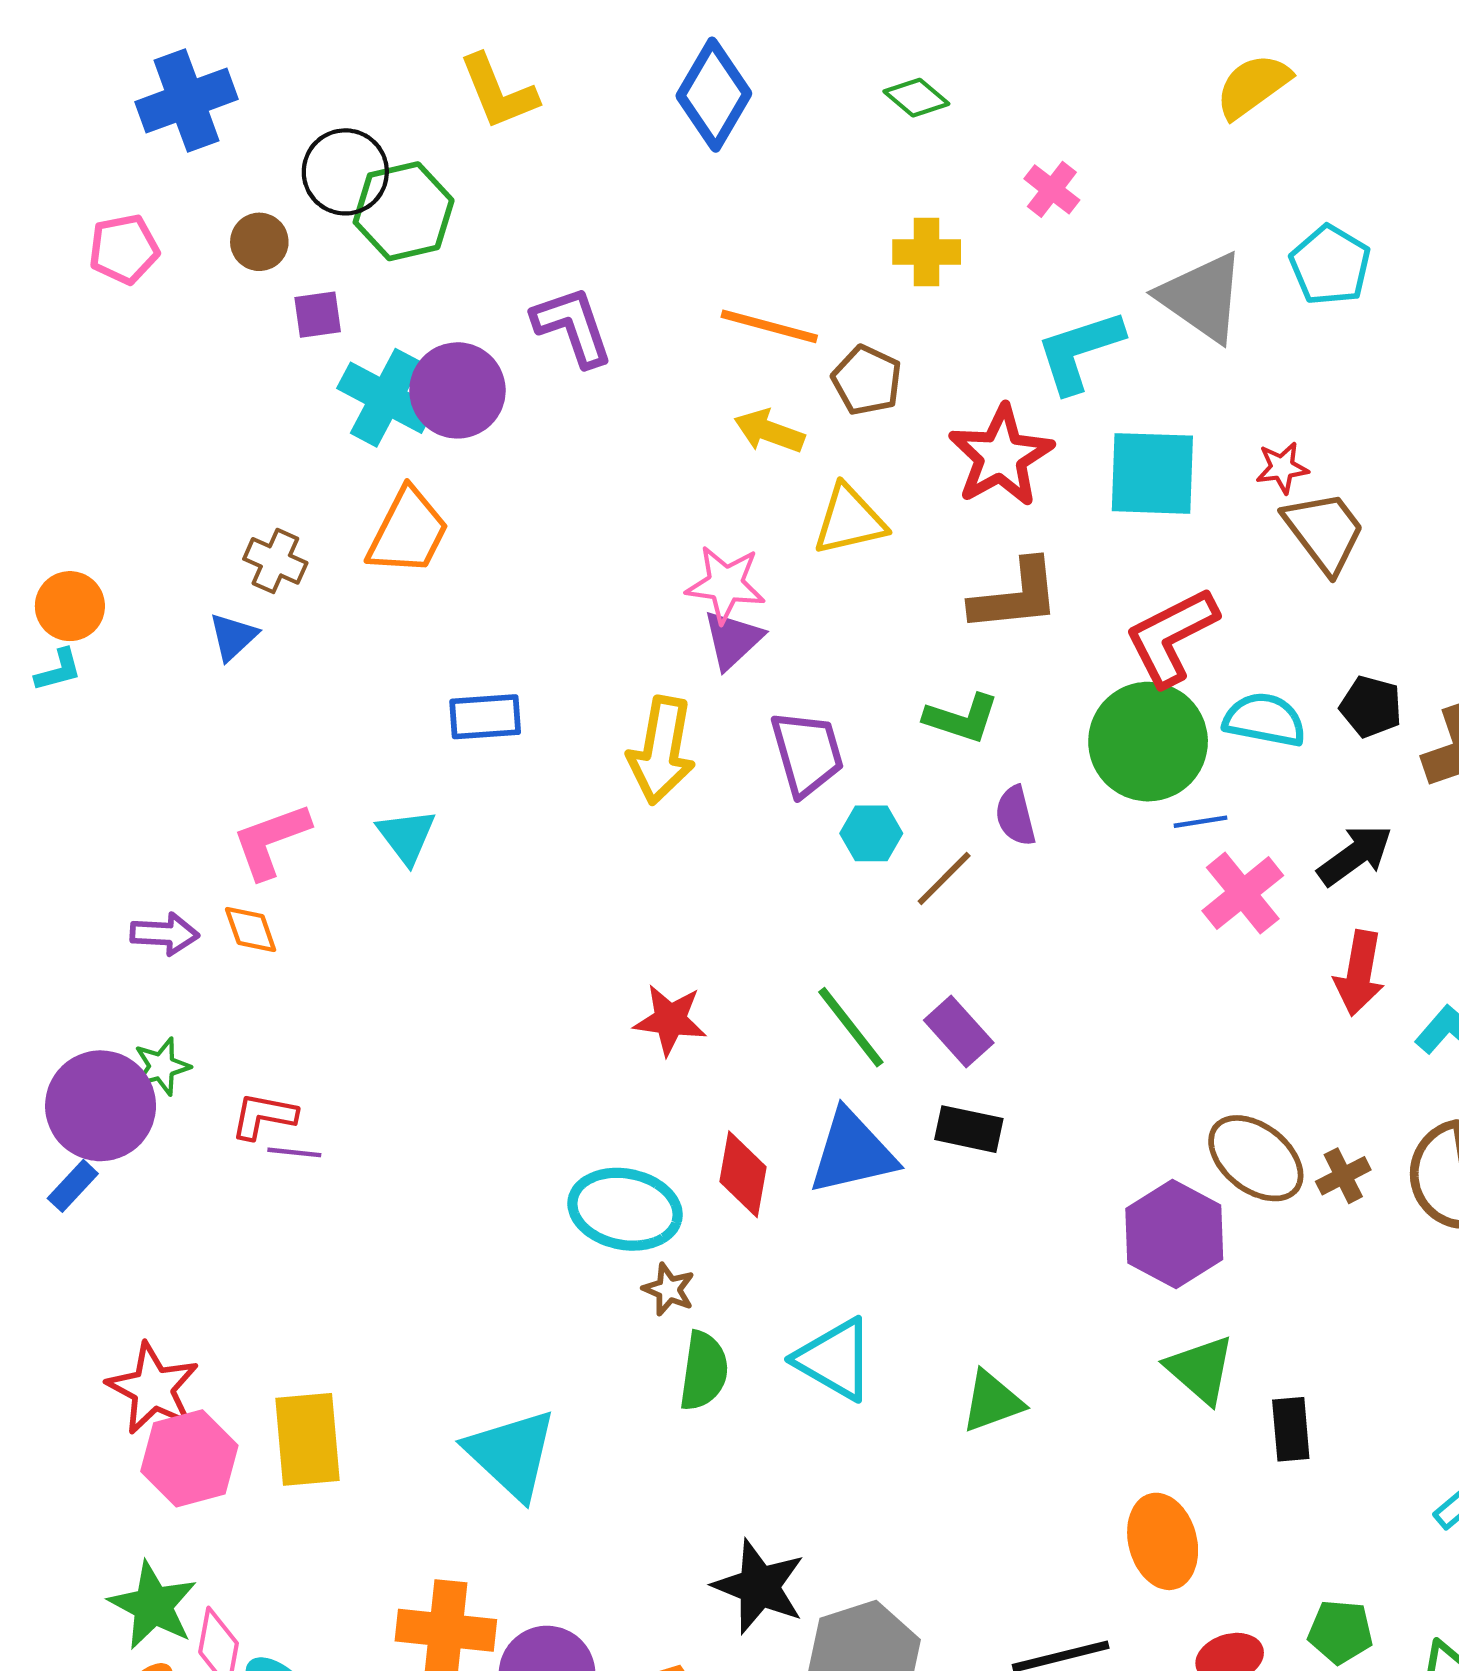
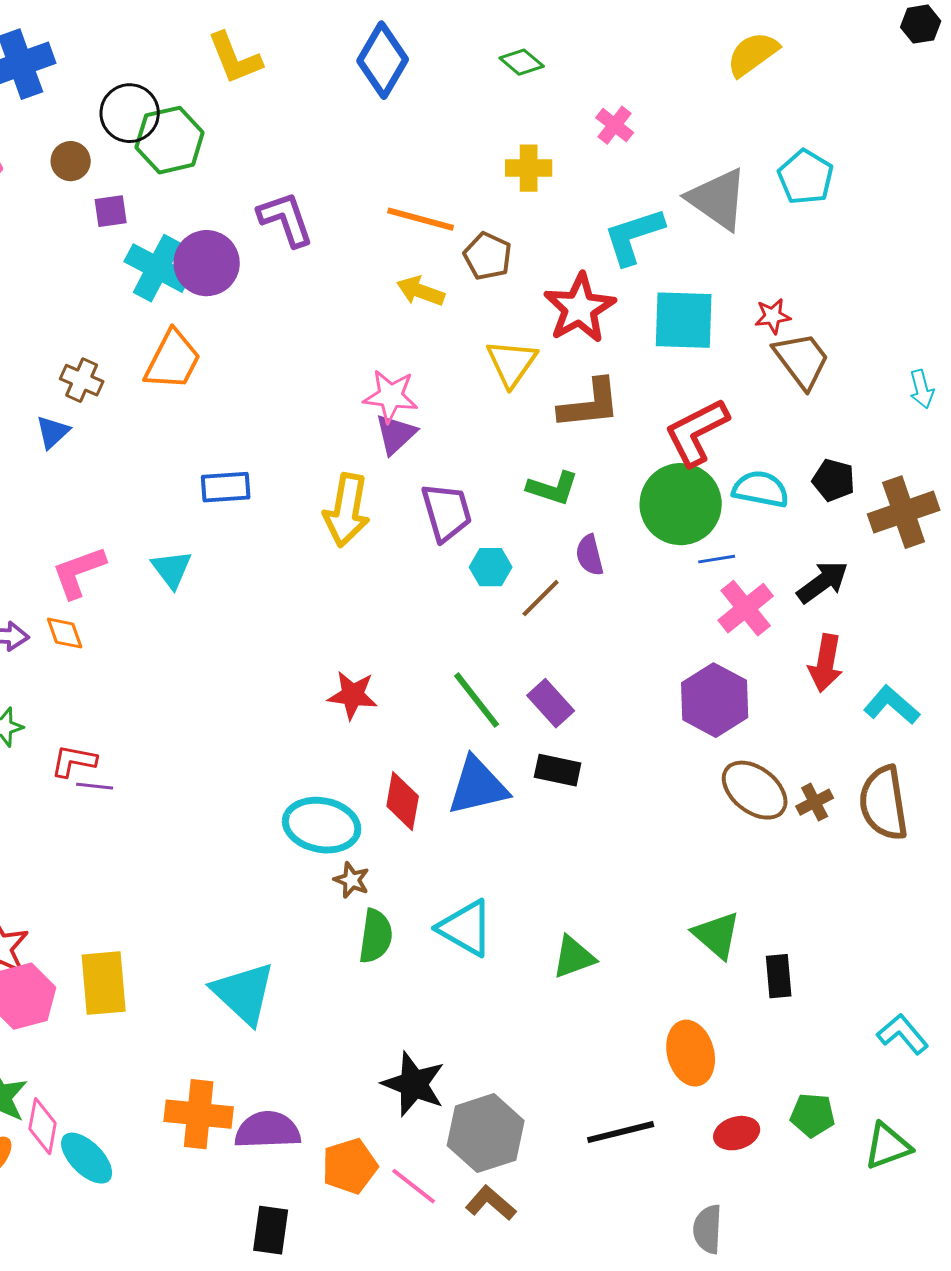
yellow triangle: (849, 520) -> (512, 363), moved, turned -42
purple hexagon: (1174, 1234) -> (715, 700), moved

